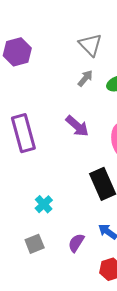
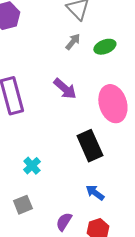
purple semicircle: (76, 243) -> (64, 222), moved

